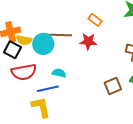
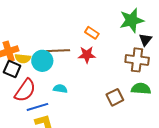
red semicircle: (24, 72) -> (25, 90), turned -40
blue line: (48, 89) -> (37, 107), moved

